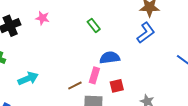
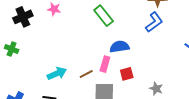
green rectangle: (94, 25) -> (104, 16), size x1.5
cyan arrow: (28, 78) -> (57, 73), moved

